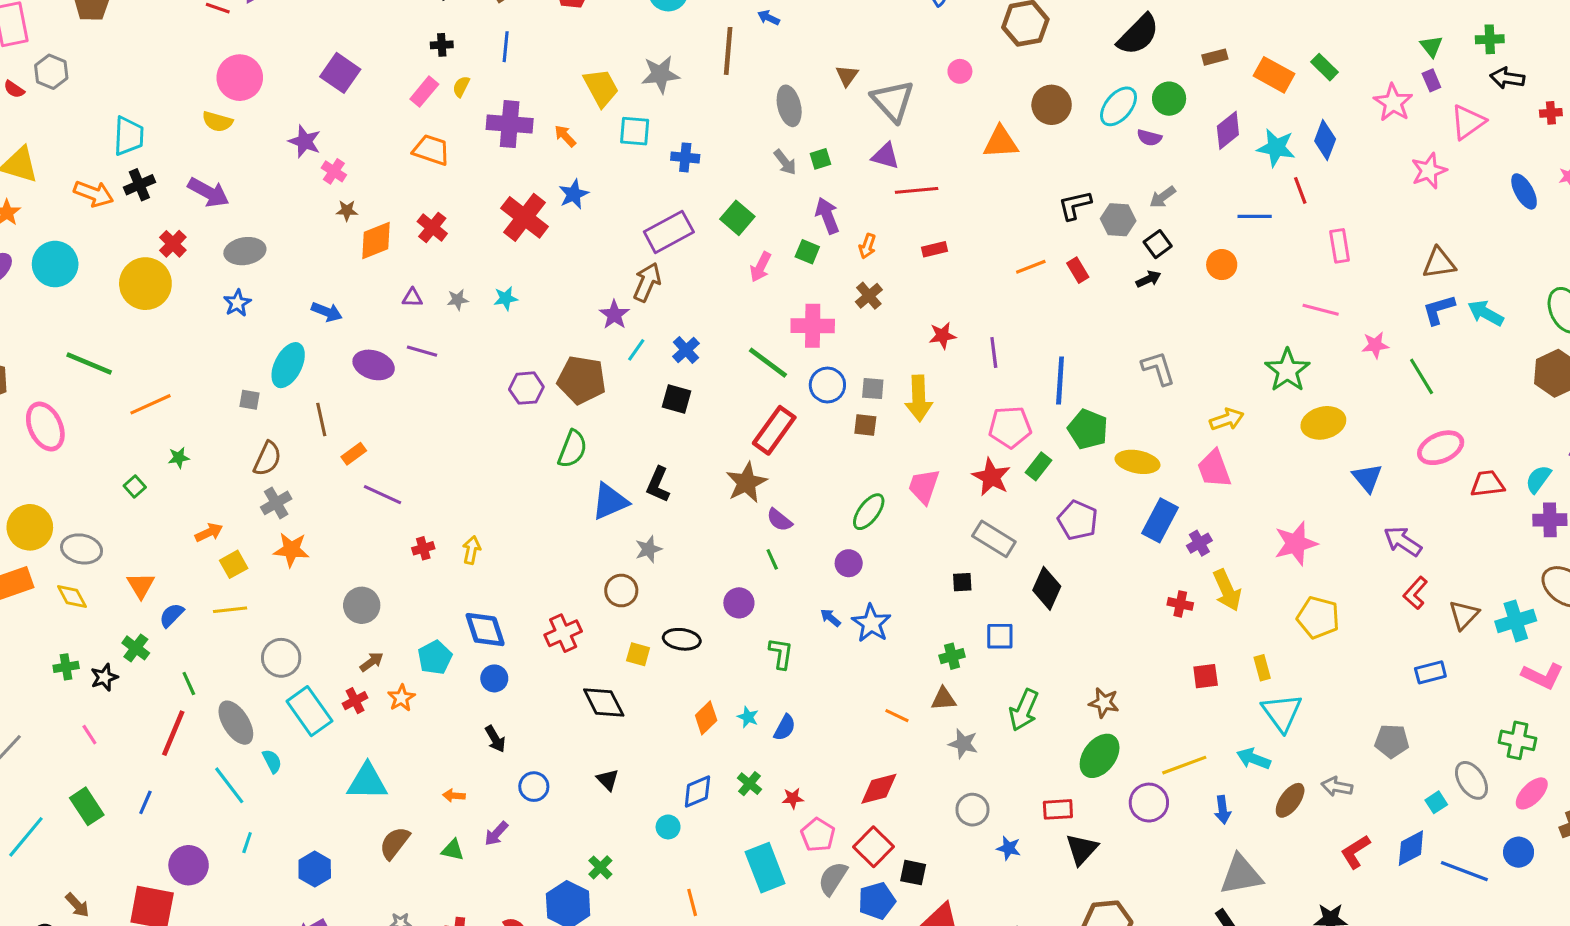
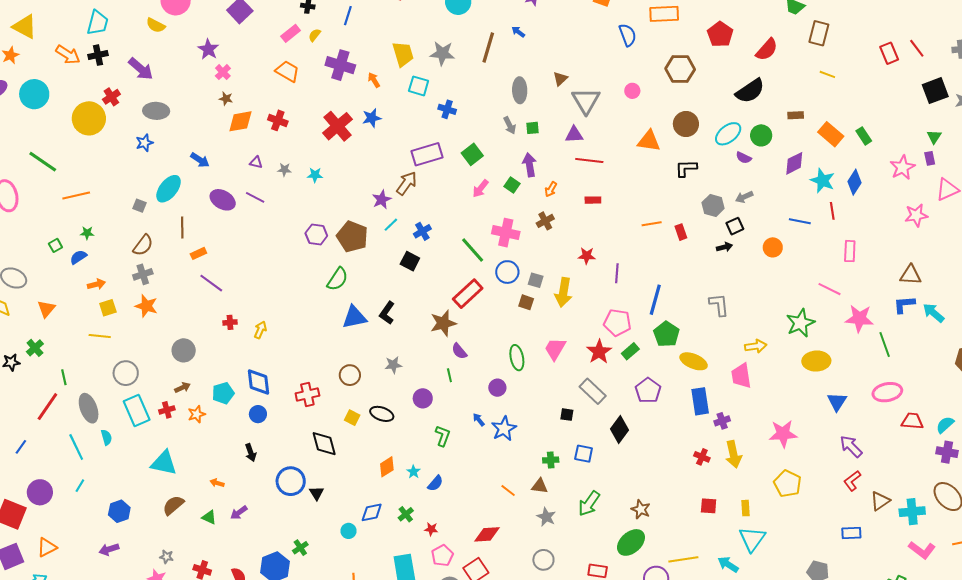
purple triangle: (885, 156) -> (574, 135), turned -30
black L-shape: (1075, 205) -> (686, 168), moved
red cross: (432, 227) -> (278, 120), turned -30
pink star: (1375, 345) -> (859, 319), size x1.6
green ellipse: (869, 512) -> (517, 358), turned -60
blue rectangle: (1160, 520) -> (700, 401), turned -48
gray star: (649, 549) -> (393, 365), moved
blue semicircle: (172, 615) -> (78, 257), moved
blue circle: (534, 787) -> (291, 481), moved, size x1.5

